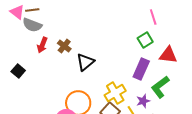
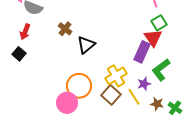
green square: (145, 40) -> (159, 23), moved
red arrow: (42, 45) -> (25, 32), moved
red triangle: (168, 55) -> (153, 38), moved, turned 48

